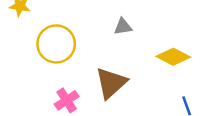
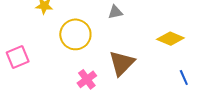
gray triangle: (123, 27) -> (115, 12), moved

